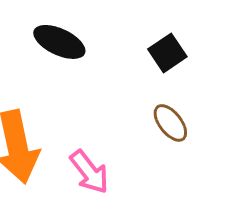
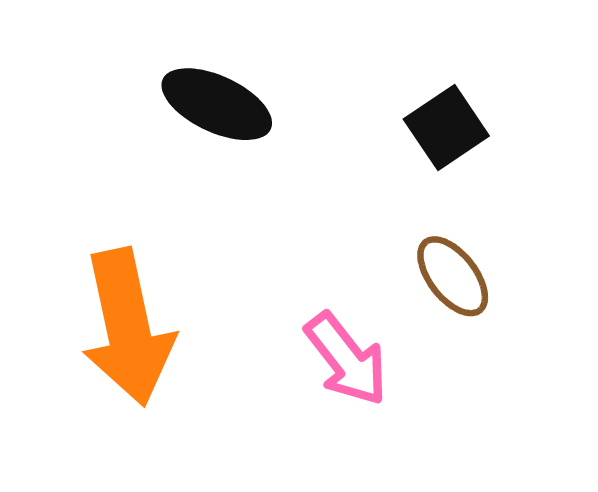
pink arrow: (89, 172) -> (346, 359), moved

